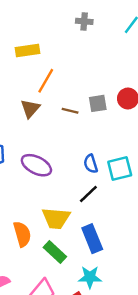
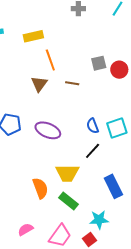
orange line: (46, 81) -> (50, 60), turned -45
gray square: (98, 103) -> (99, 63), moved
blue rectangle: (92, 239) -> (113, 186), moved

